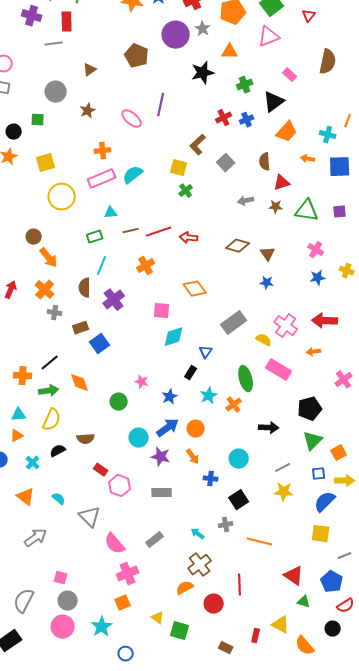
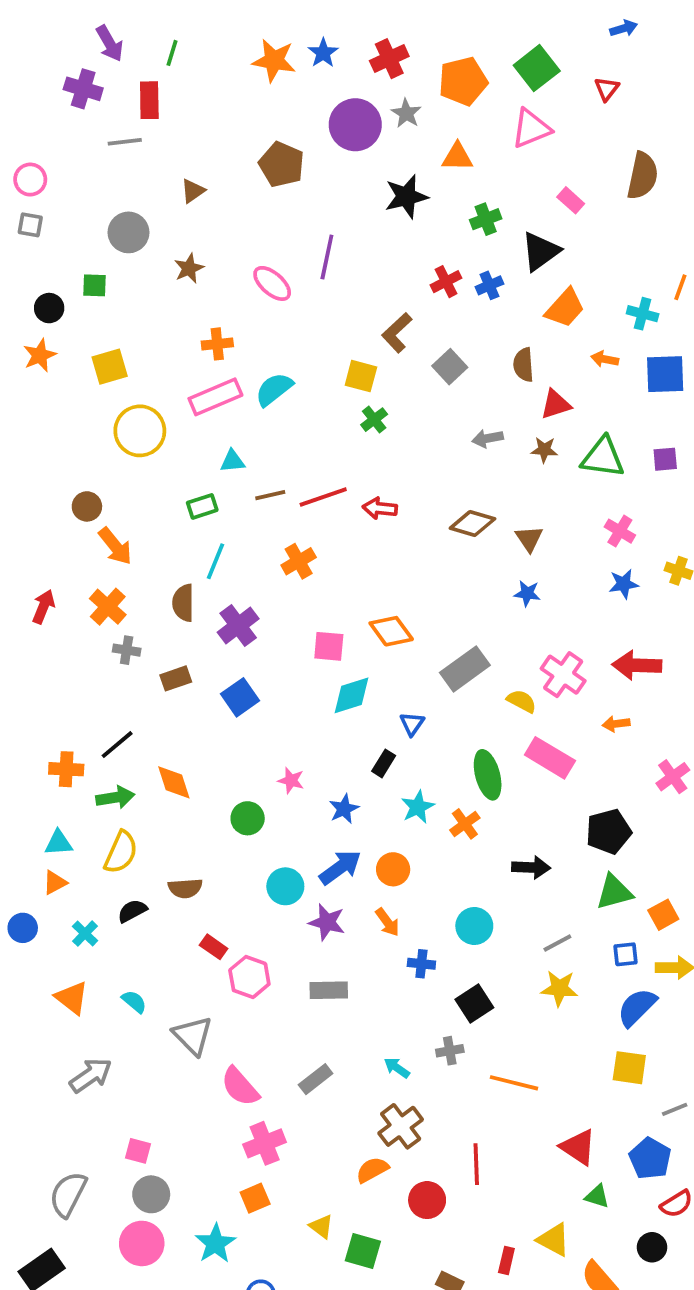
orange diamond: (195, 289) -> (391, 631), moved
blue square: (100, 344) -> (240, 697), moved
green triangle: (313, 441) -> (614, 892), turned 30

